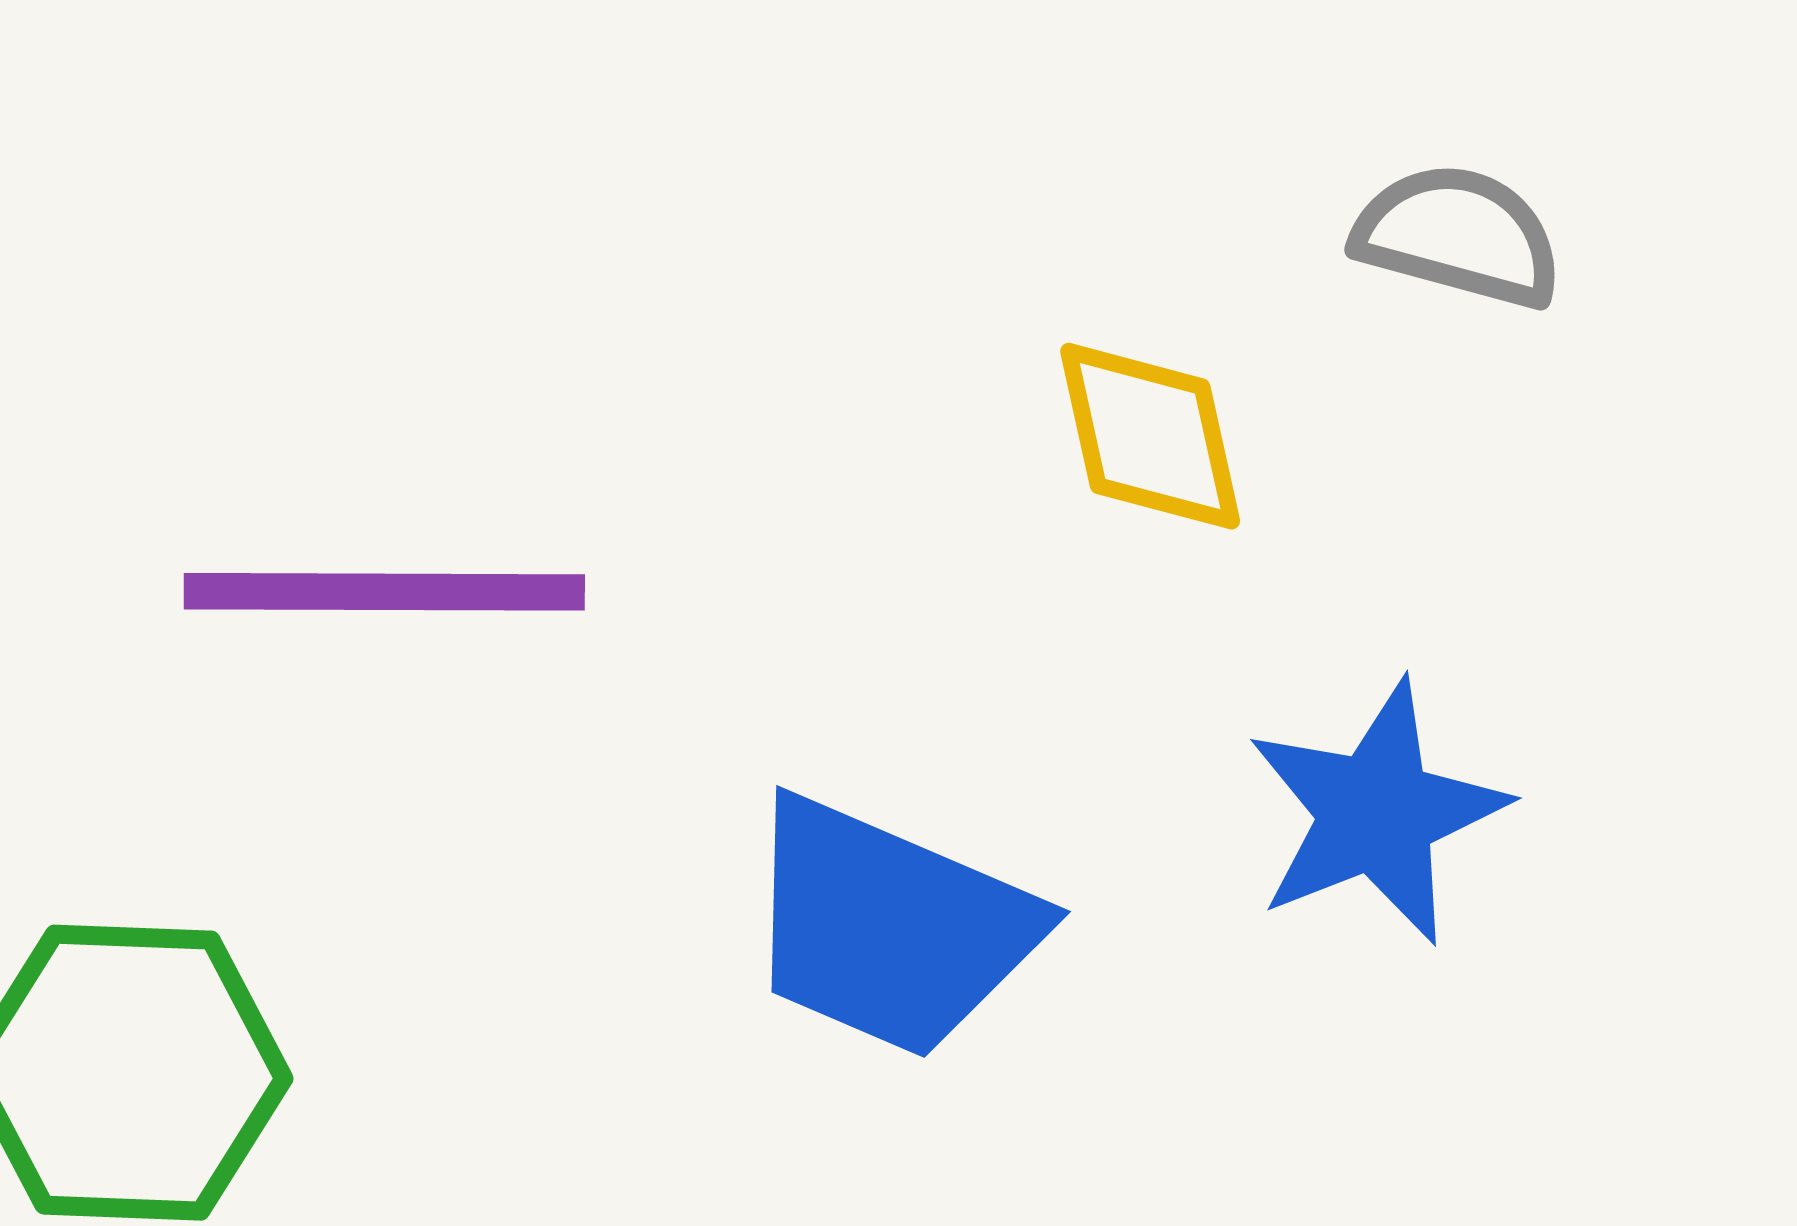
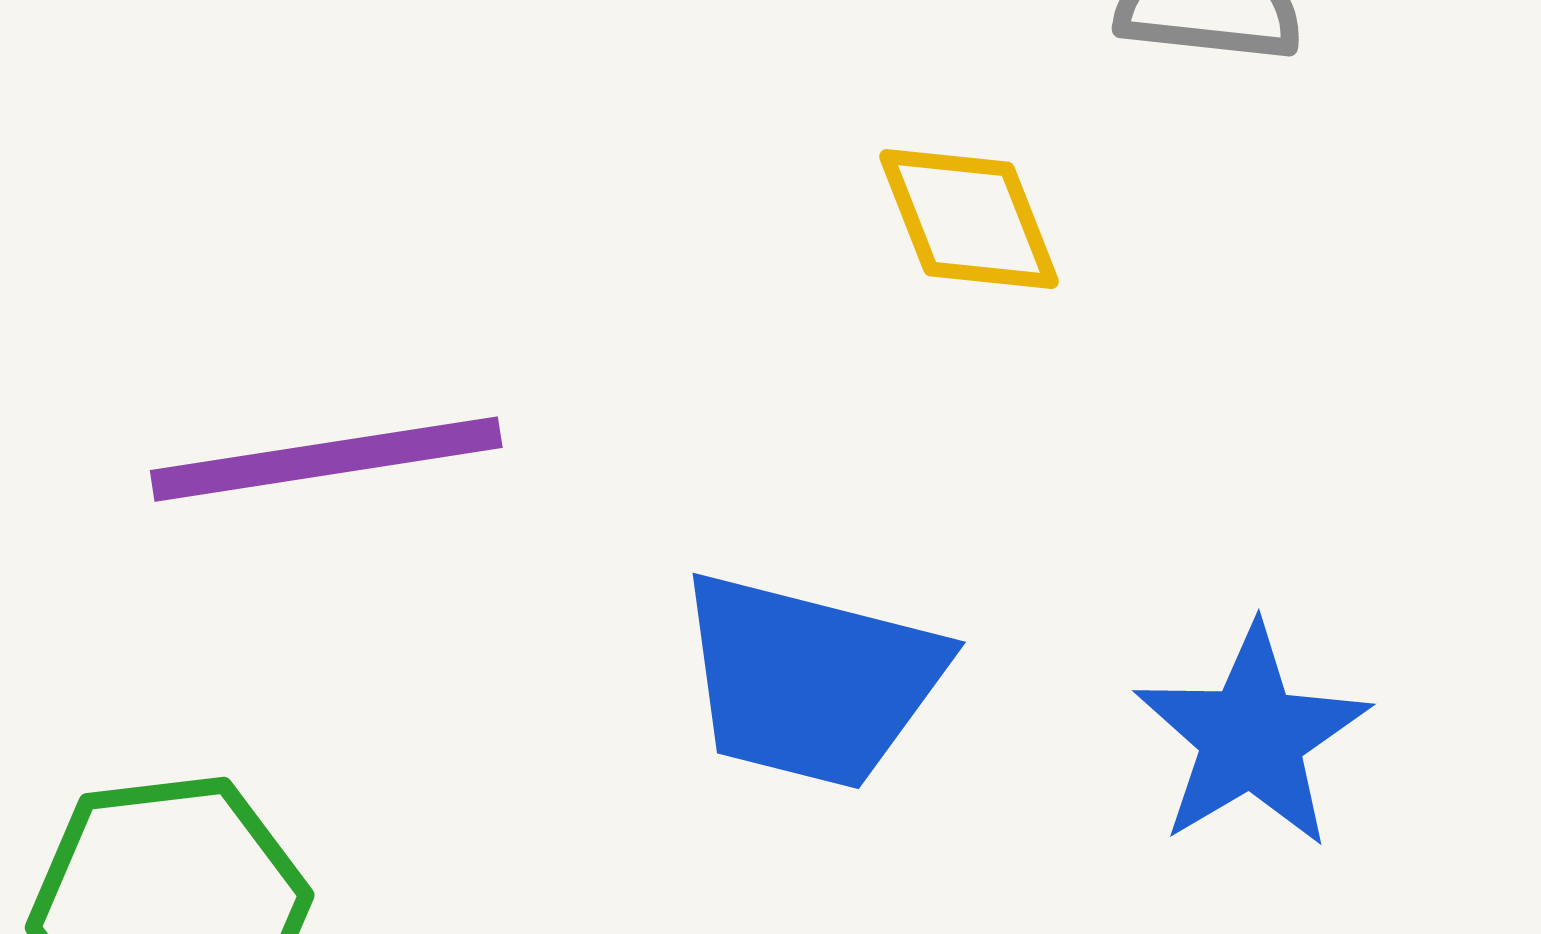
blue star: (1377, 813) -> (1252, 737), moved

